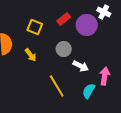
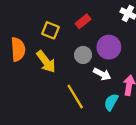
purple circle: (87, 25) -> (109, 47), moved
yellow arrow: (31, 55) -> (46, 62), size x1.5

